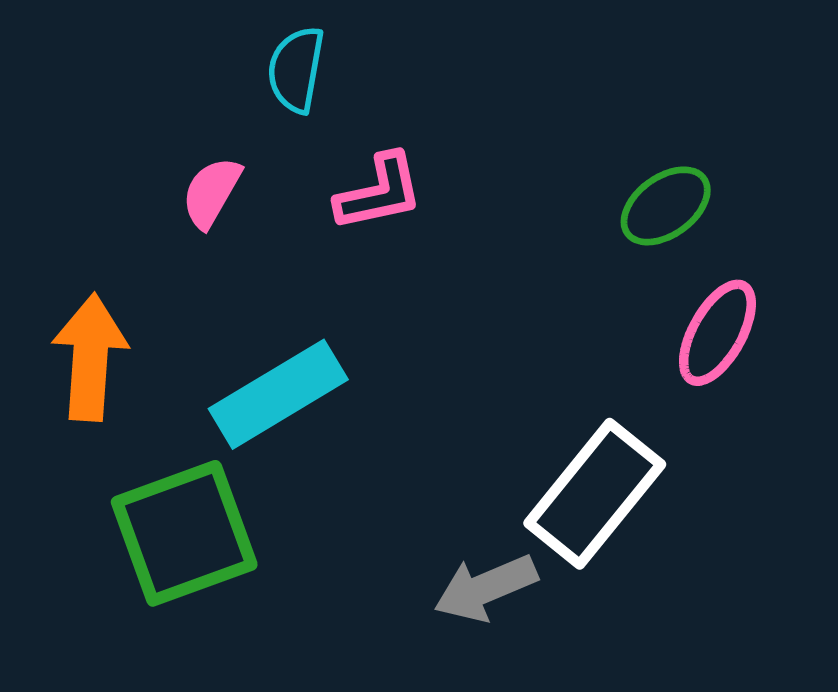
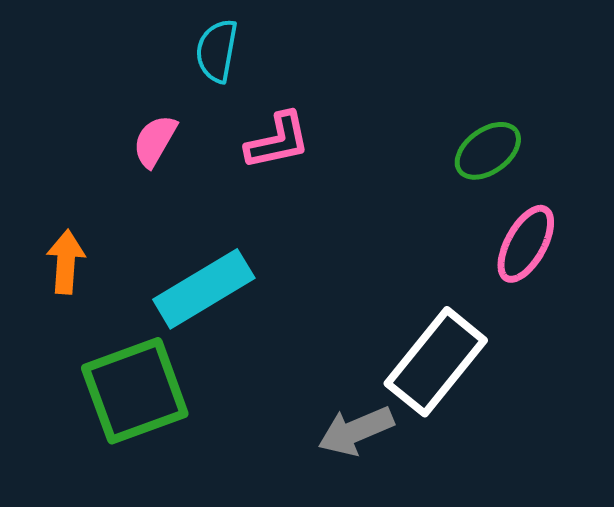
orange arrow: (90, 357) -> (66, 262), size x0.7

